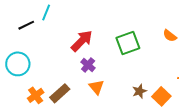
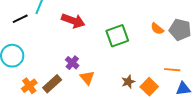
red arrow: (82, 41) -> (73, 21), moved, turned 65
purple cross: (88, 65) -> (72, 63), moved

